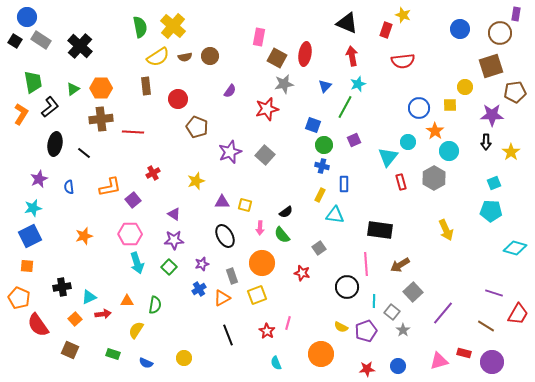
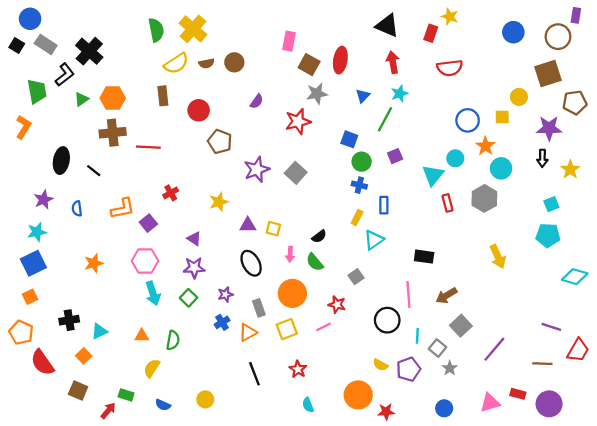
black L-shape: (50, 107) -> (65, 75), moved
cyan triangle: (335, 215) -> (374, 240), turned -42
black rectangle: (380, 230) -> (424, 257), size x0.7
orange square: (27, 266) -> (30, 297), turned -32
red arrow: (103, 314) -> (108, 411), moved, turned -42
pink line: (288, 323) -> (324, 327), moved, turned 48
brown line: (486, 326) -> (542, 364), turned -30
red star: (367, 369) -> (386, 412), moved

